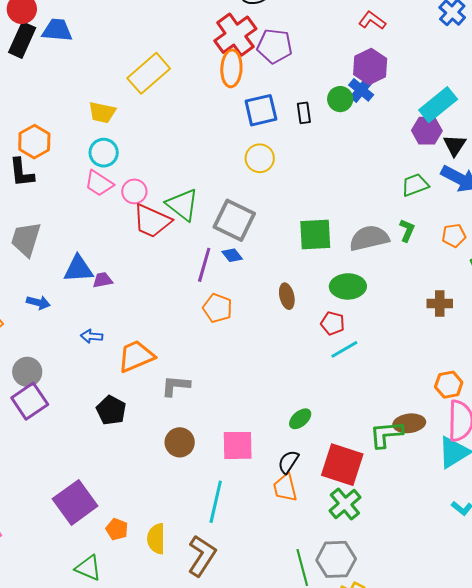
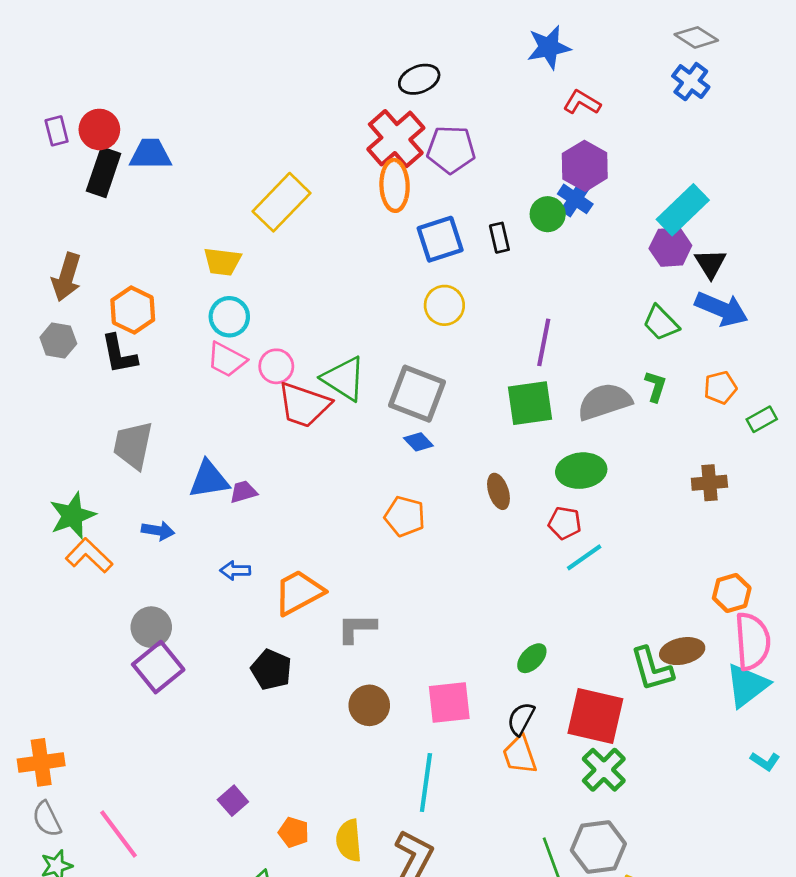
green trapezoid: (415, 185) -> (661, 323), turned -108
purple line: (204, 265) -> (544, 342), moved
green L-shape: (386, 434) -> (652, 669), turned -96
purple square: (75, 502) -> (233, 801), size x0.5

